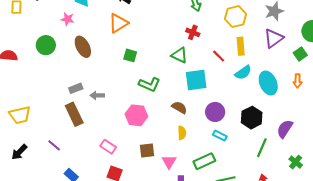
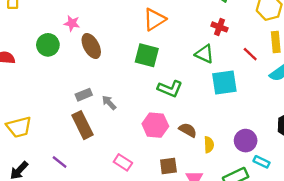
pink star: (67, 19) -> (72, 23), moved
orange triangle: (118, 23) -> (154, 19), moved
green square: (130, 55) -> (147, 55), size x1.5
gray arrow: (97, 95) -> (109, 103), turned 48
brown semicircle: (179, 107) -> (188, 130), moved
purple circle: (215, 112) -> (246, 141), moved
cyan rectangle: (220, 136) -> (261, 162), moved

